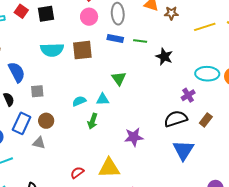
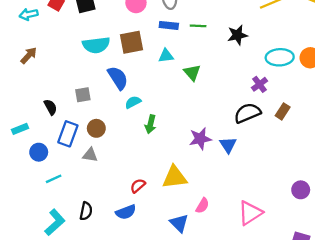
black star: (164, 57) -> (237, 35), moved, turned -30
blue semicircle: (17, 72) -> (118, 78), moved
green triangle: (119, 78) -> (192, 72), moved
cyan triangle: (103, 99) -> (166, 56), moved
blue triangle: (183, 150) -> (228, 145), moved, size x0.7

